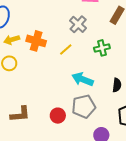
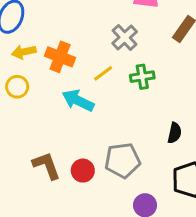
green cross: (102, 48) -> (142, 77), moved
cyan arrow: (83, 79) -> (78, 101), moved
brown L-shape: (20, 114) -> (47, 166), moved, turned -110

